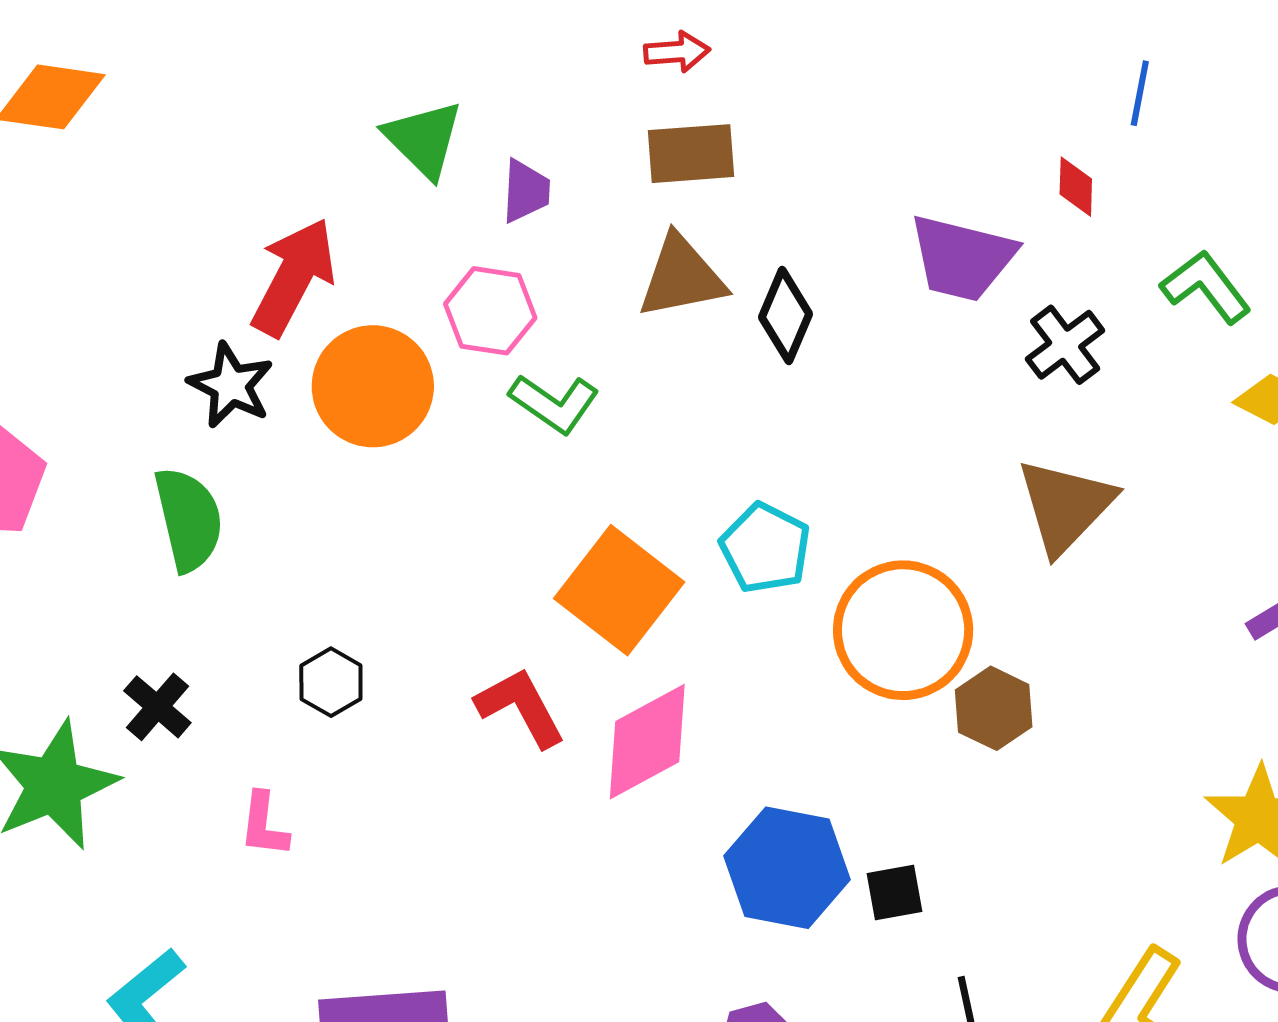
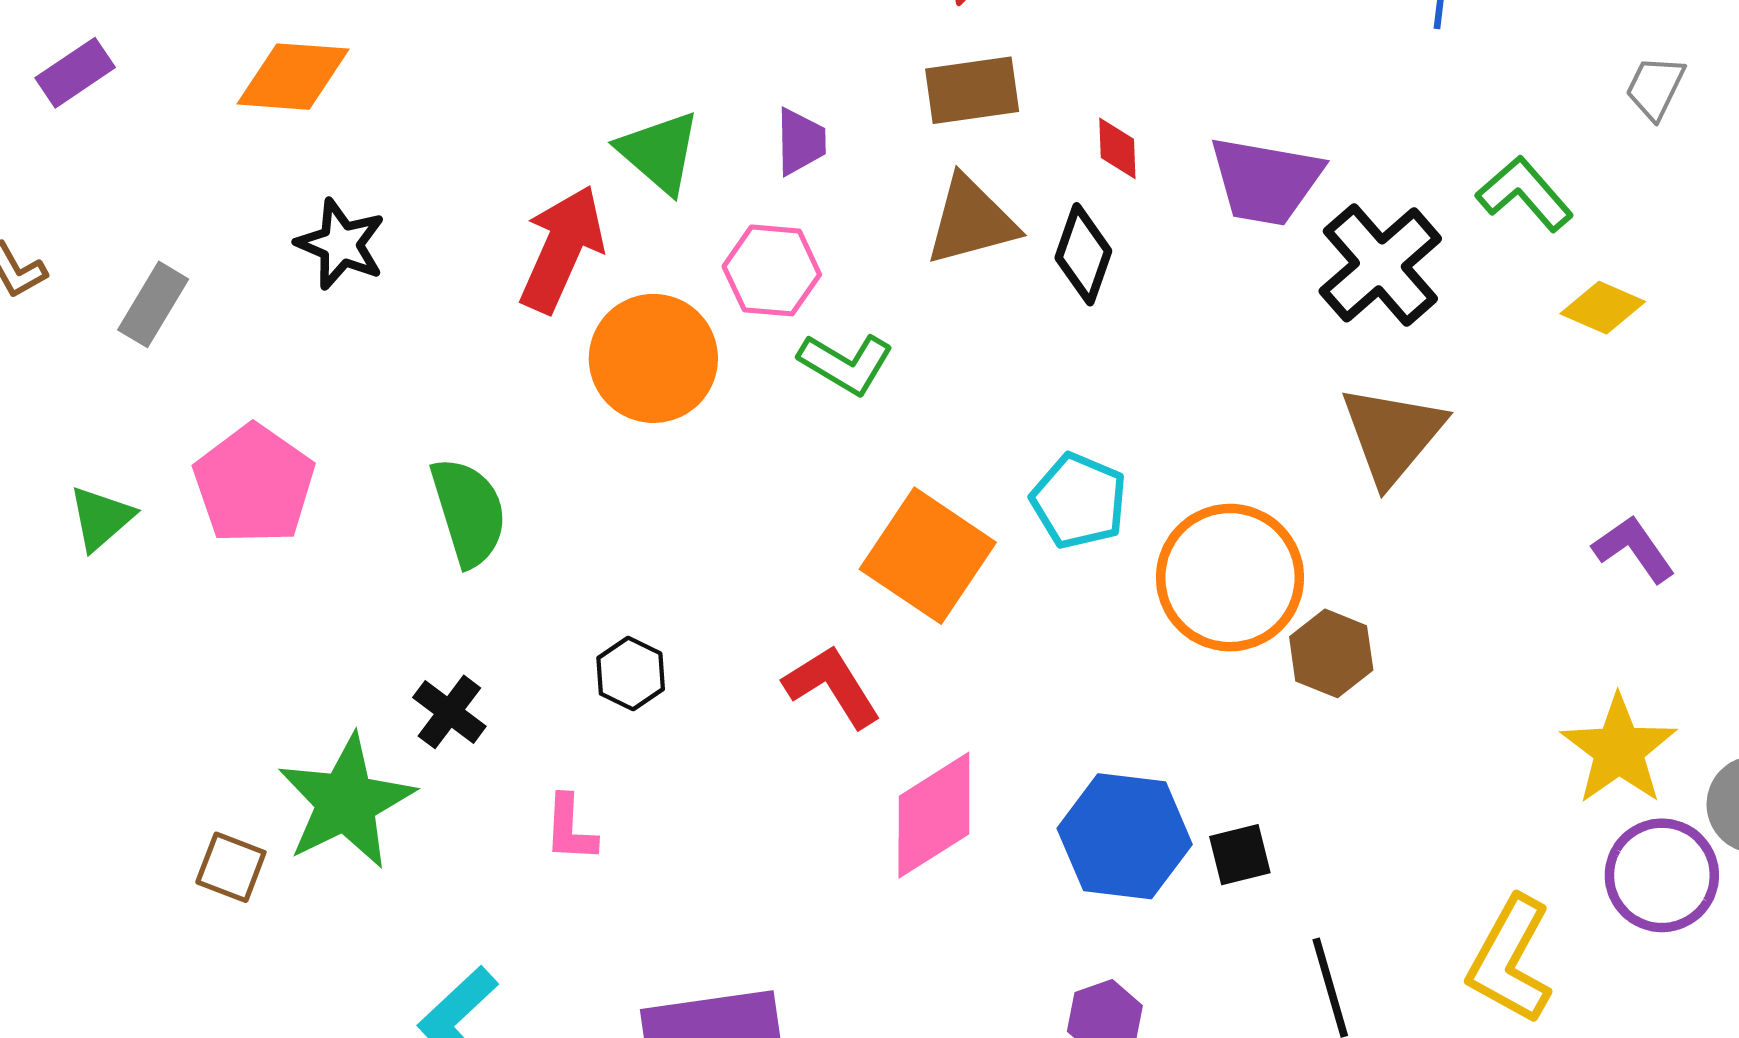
green triangle: (424, 139) -> (659, 152), moved
red diamond: (1076, 187) -> (1117, 148), moved
black cross: (1065, 345) -> (1380, 265), size x1.5
black star: (231, 385) -> (341, 244), moved
pink diamond: (647, 742) -> (934, 815), moved

